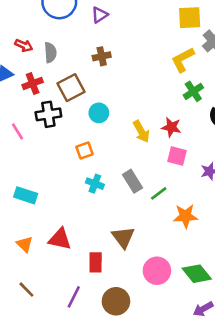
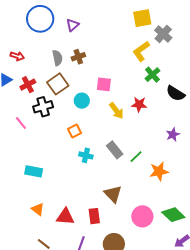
gray semicircle: (50, 53) -> (57, 58), moved
pink square: (177, 156) -> (104, 84), moved
red triangle: (60, 239) -> (65, 217), moved

